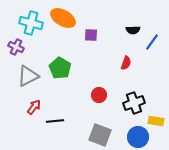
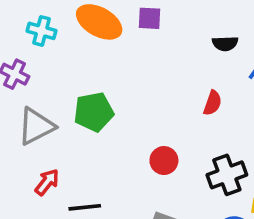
cyan cross: (31, 23) -> (42, 31), size x0.7
purple square: (91, 35) -> (150, 18), moved
green pentagon: (60, 68) -> (94, 112), turned 30

